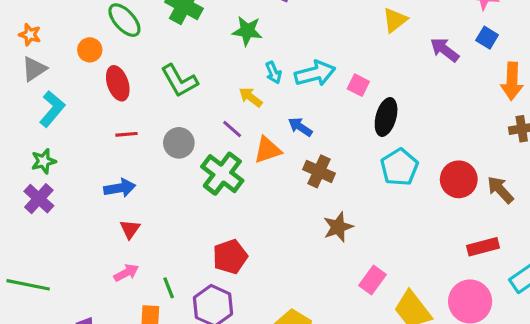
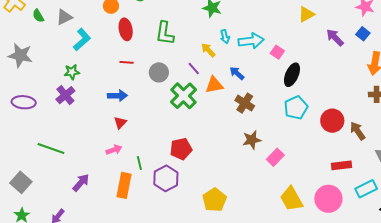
gray triangle: (34, 69) -> (64, 17), moved
green L-shape: (179, 81) -> (165, 33), turned 30
pink rectangle: (373, 280) -> (275, 157), moved

